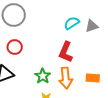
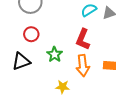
green star: (43, 76) -> (55, 54), moved

